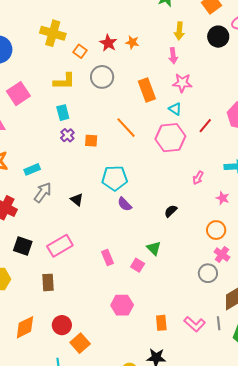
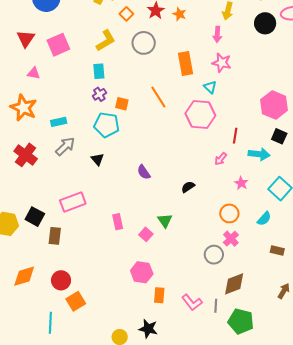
yellow L-shape: (64, 81) -> (106, 41), turned -40
red line: (205, 126) -> (235, 136), moved, turned -42
cyan pentagon: (115, 178) -> (107, 125), moved
black square: (23, 246) -> (35, 217), moved
pink hexagon: (122, 305) -> (142, 272), moved

